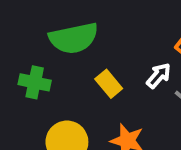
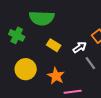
yellow rectangle: (109, 84) -> (54, 45), turned -32

